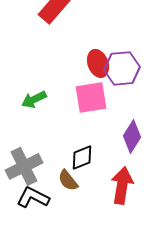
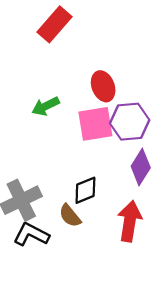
purple hexagon: (122, 68) -> (130, 122), moved
green arrow: (34, 99) -> (46, 106), moved

